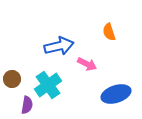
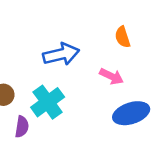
pink arrow: (87, 64) -> (111, 76), moved

